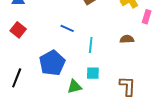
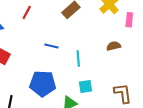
blue pentagon: (52, 63) -> (43, 84), turned -30

